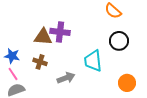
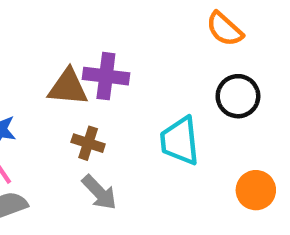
brown cross: (40, 62) -> (88, 143), moved
gray arrow: (66, 78) -> (99, 192), moved, turned 66

